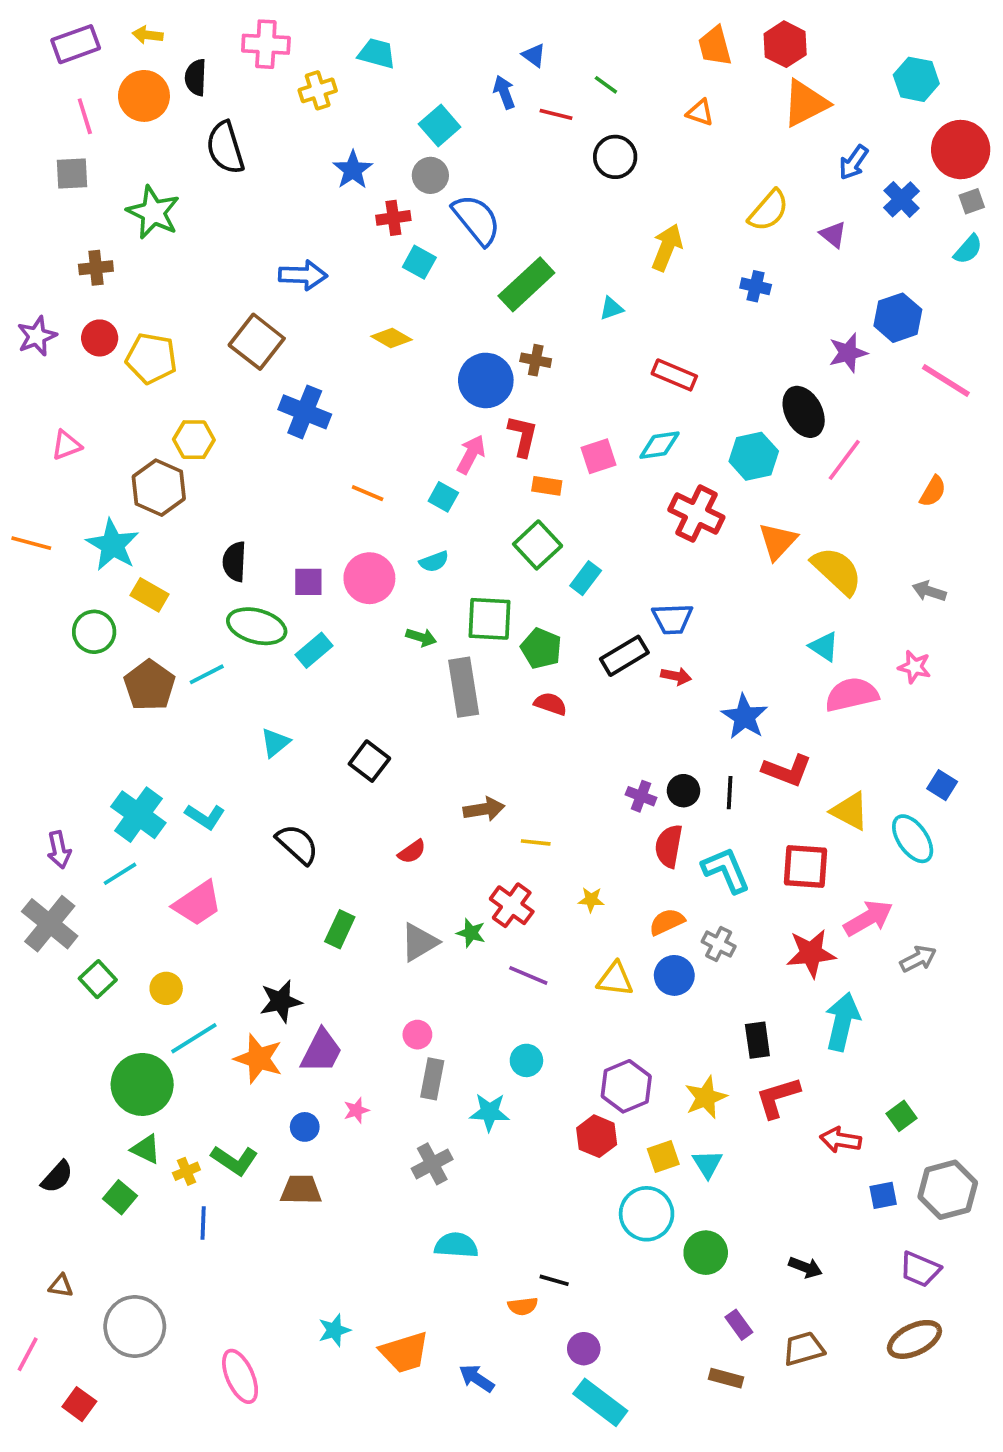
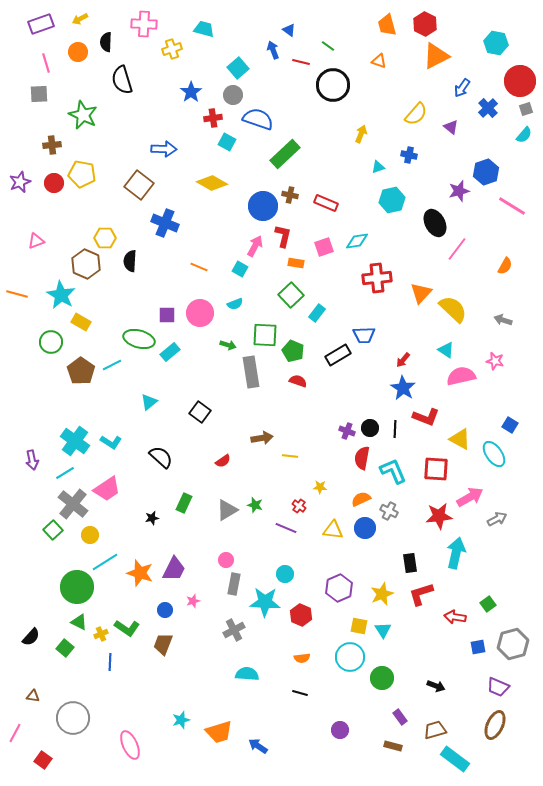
yellow arrow: (148, 35) -> (80, 19), turned -35
orange circle: (144, 96) -> (78, 52), size x0.7
black circle: (615, 157) -> (333, 85), size x1.4
blue semicircle: (477, 220) -> (258, 119), turned -32
yellow arrow: (667, 247) -> (361, 134), size x0.7
cyan triangle: (611, 308) -> (378, 167), moved
yellow diamond: (392, 338) -> (212, 183), size x1.4
yellow pentagon: (151, 358) -> (82, 174), moved
red rectangle: (674, 375) -> (326, 203), moved
cyan hexagon: (754, 456) -> (392, 200), moved
red cross: (696, 514) -> (377, 278), turned -32
black semicircle: (235, 562) -> (130, 261), moved
red arrow: (676, 676) -> (403, 360), moved, turned 119
red cross: (512, 905) -> (299, 506), moved, size x0.6
gray cross: (50, 924) -> (73, 504), moved
black star: (281, 1001) -> (152, 518), moved, size x0.6
cyan star: (489, 1112) -> (265, 602), size x1.4
red hexagon: (597, 1136) -> (301, 615), moved
yellow square: (663, 1157) -> (359, 626), turned 30
brown trapezoid: (301, 1190) -> (163, 644), turned -70
orange semicircle: (523, 1306) -> (302, 658), moved
brown ellipse: (914, 1339) -> (495, 725), turned -40
purple circle: (584, 1349) -> (340, 730), moved
cyan rectangle: (600, 1402) -> (455, 759), moved

